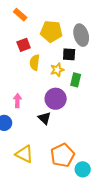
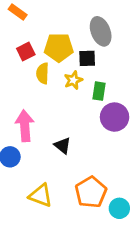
yellow pentagon: (51, 31) -> (59, 48), moved
purple circle: (56, 99) -> (115, 117), moved
pink arrow: (17, 101) -> (25, 126), size x1.6

